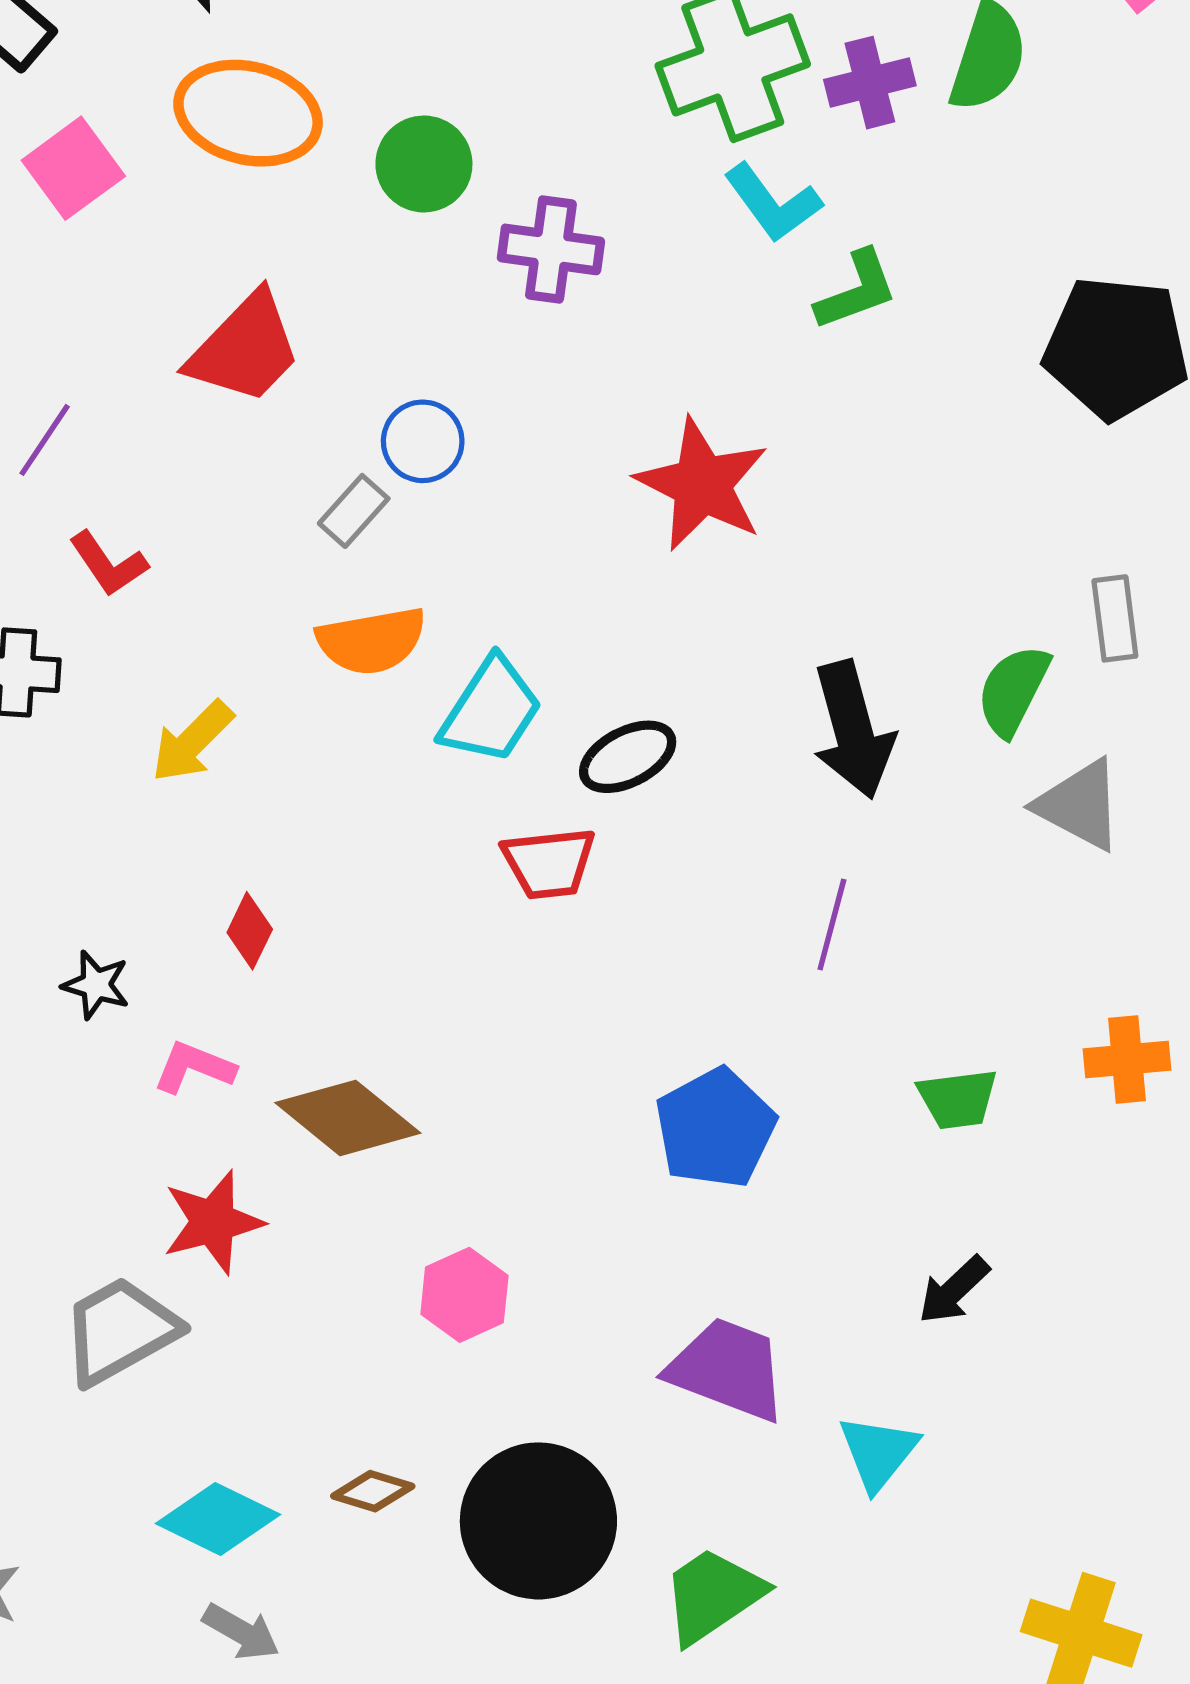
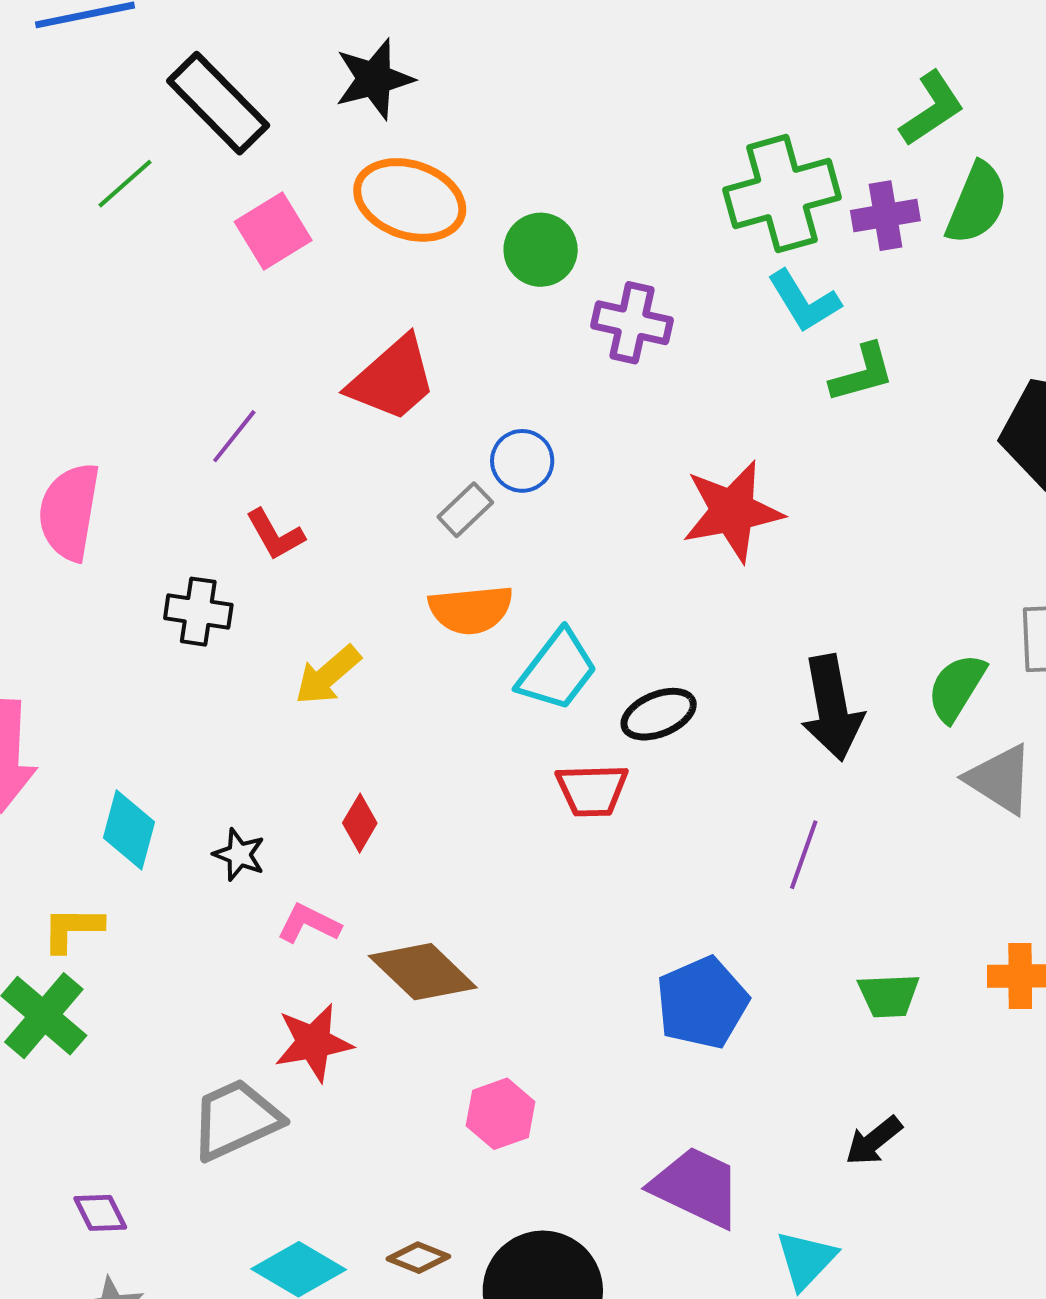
red star: (702, 484) -> (732, 511), turned 30

